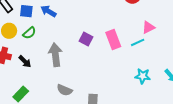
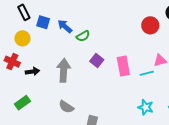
green semicircle: (29, 33) -> (83, 36), moved
black arrow: (25, 61) -> (32, 71), turned -64

